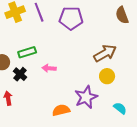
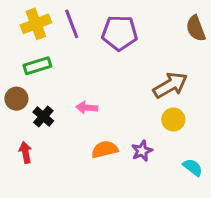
green rectangle: (27, 52) -> (37, 66), moved
purple star: (86, 97) -> (142, 151), size x0.6
orange semicircle: (61, 110) -> (105, 149), moved

